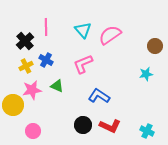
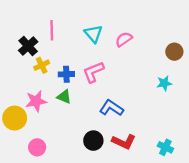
pink semicircle: (110, 35) -> (124, 39), size x0.7
blue cross: (46, 60) -> (66, 74), moved, turned -32
yellow cross: (26, 66) -> (42, 65), moved

